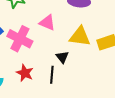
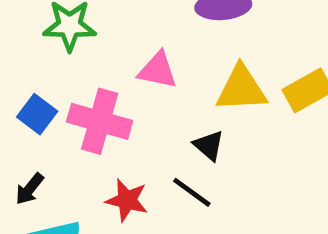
black line: (52, 75) -> (192, 192), turned -48

